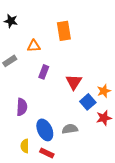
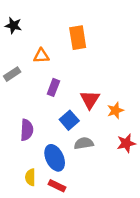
orange star: (104, 91) -> (115, 110), moved
blue square: (88, 102) -> (69, 120), moved
gray semicircle: (70, 129) -> (84, 143), moved

